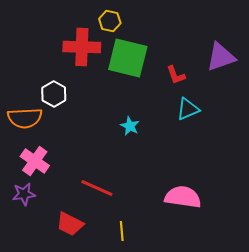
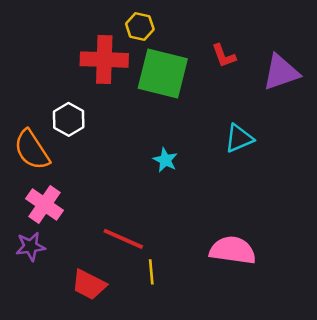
red L-shape: (176, 75) -> (224, 56), moved
orange semicircle: (25, 118) -> (32, 150), turned 60
yellow line: (122, 231) -> (151, 272), moved

